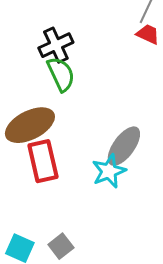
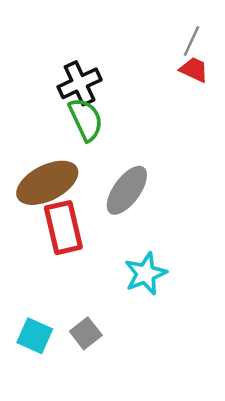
gray ellipse: (124, 146) -> (127, 190), moved
cyan star: (109, 171) -> (146, 274), moved

